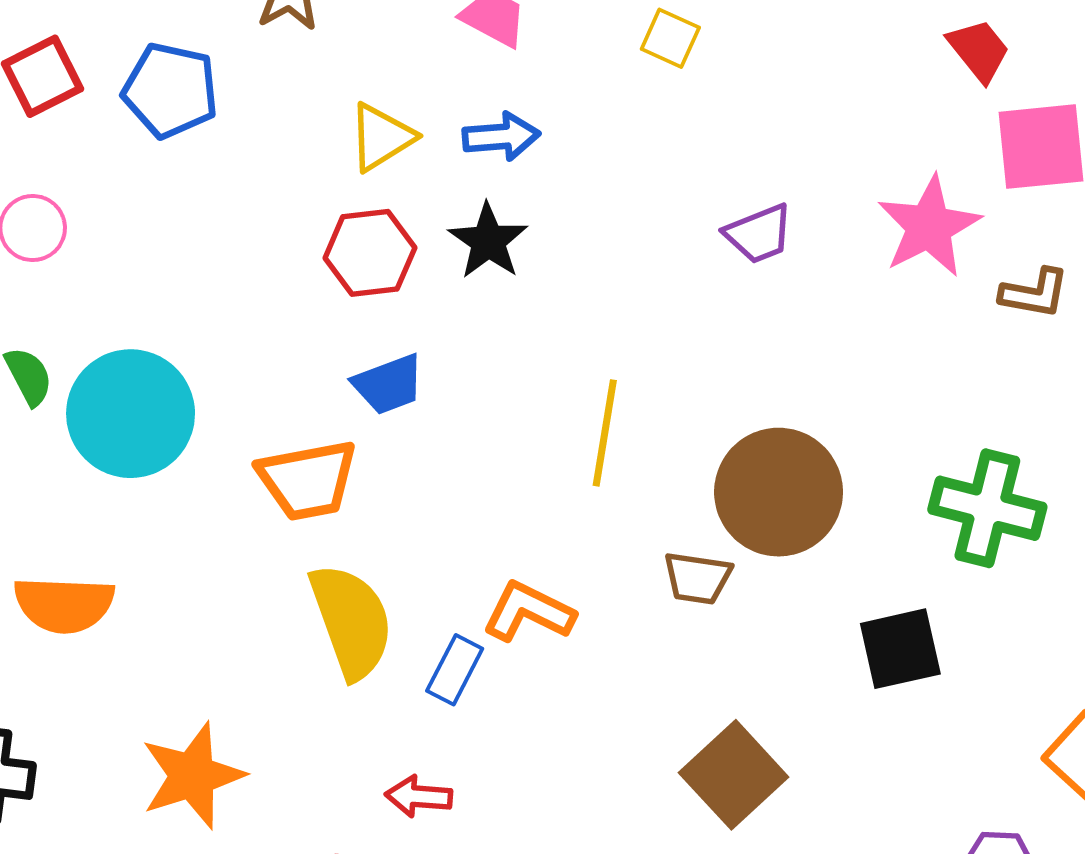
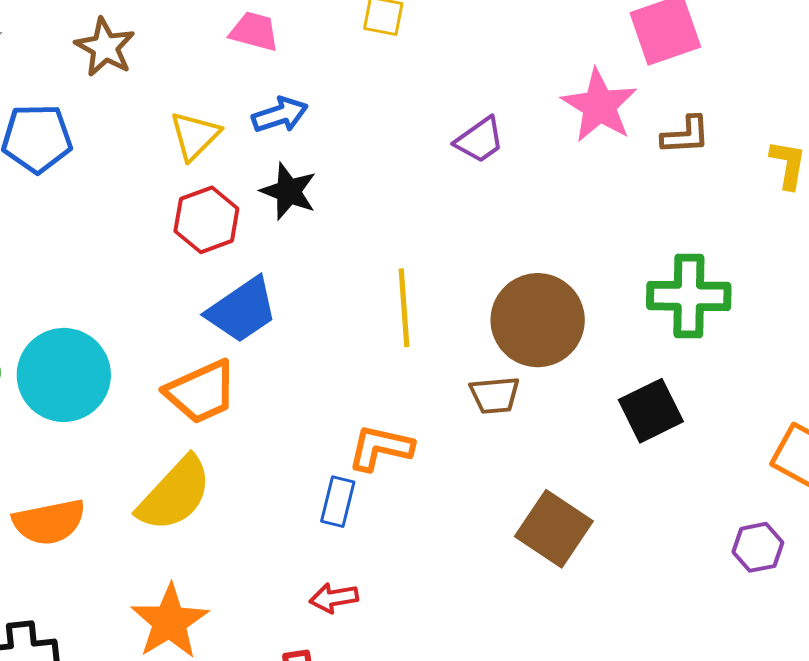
blue trapezoid: (388, 384) -> (242, 310), size x1.4
yellow semicircle: (351, 621) -> (175, 494), moved, turned 76

